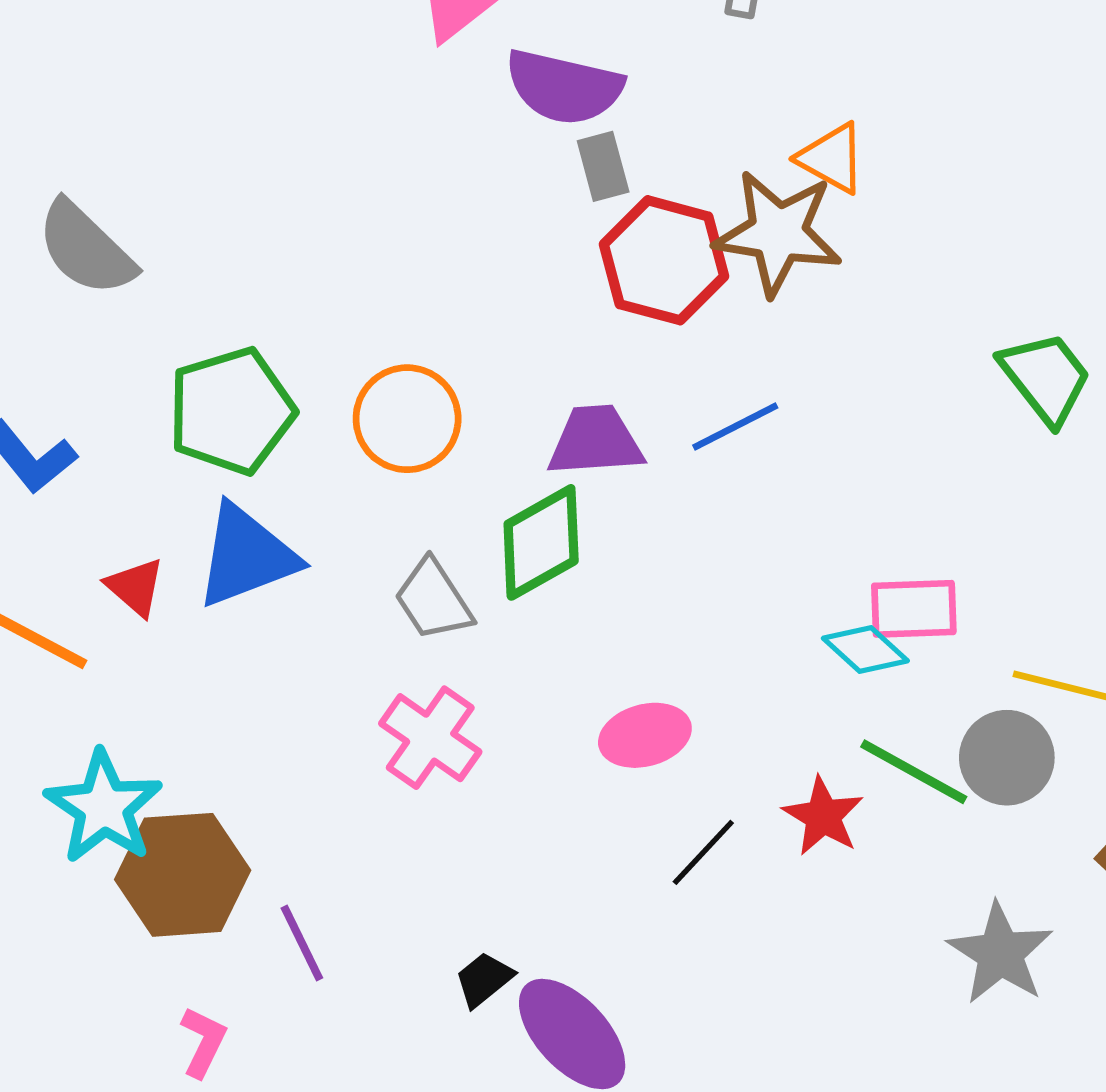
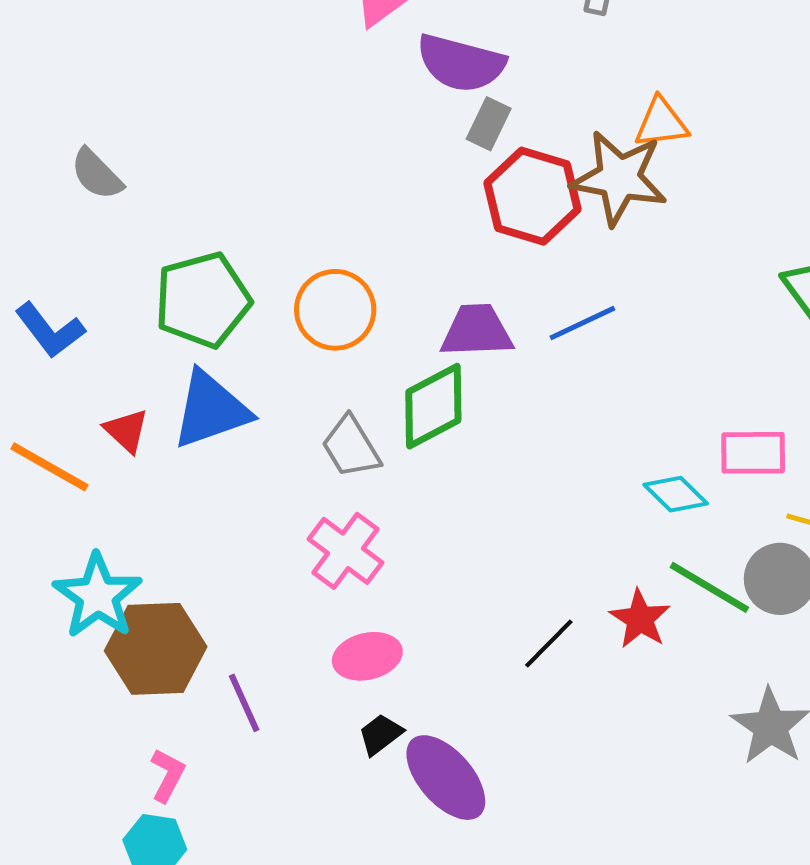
orange triangle: (832, 158) -> (661, 123), turned -38
gray rectangle: (603, 166) -> (489, 124), turned 39
gray semicircle: (86, 249) -> (97, 174), size x0.7
pink rectangle: (914, 609) -> (753, 453), moved
pink ellipse: (645, 735) -> (367, 656), moved

